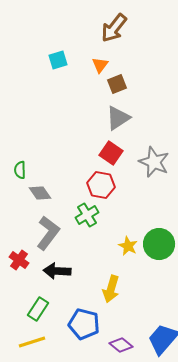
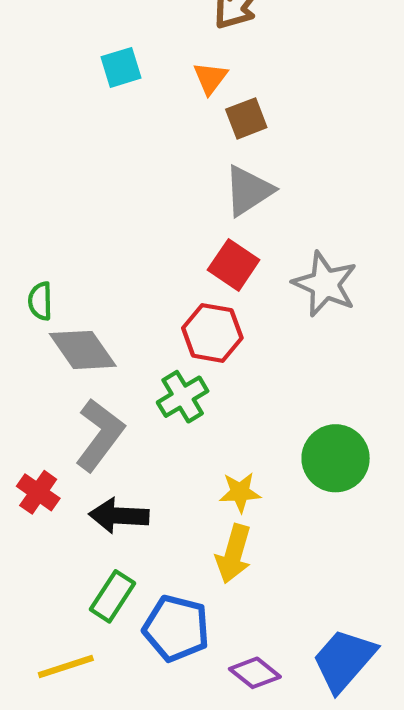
gray diamond: (40, 193) -> (83, 350), size x1.4
yellow star: (128, 246) -> (240, 492), moved, turned -30
green rectangle: (38, 309) -> (113, 596), moved

